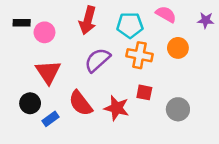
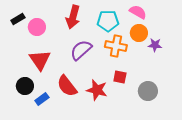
purple star: (206, 20) -> (155, 45), moved
black rectangle: (22, 23) -> (18, 19), turned -32
orange circle: (178, 48) -> (139, 33), moved

